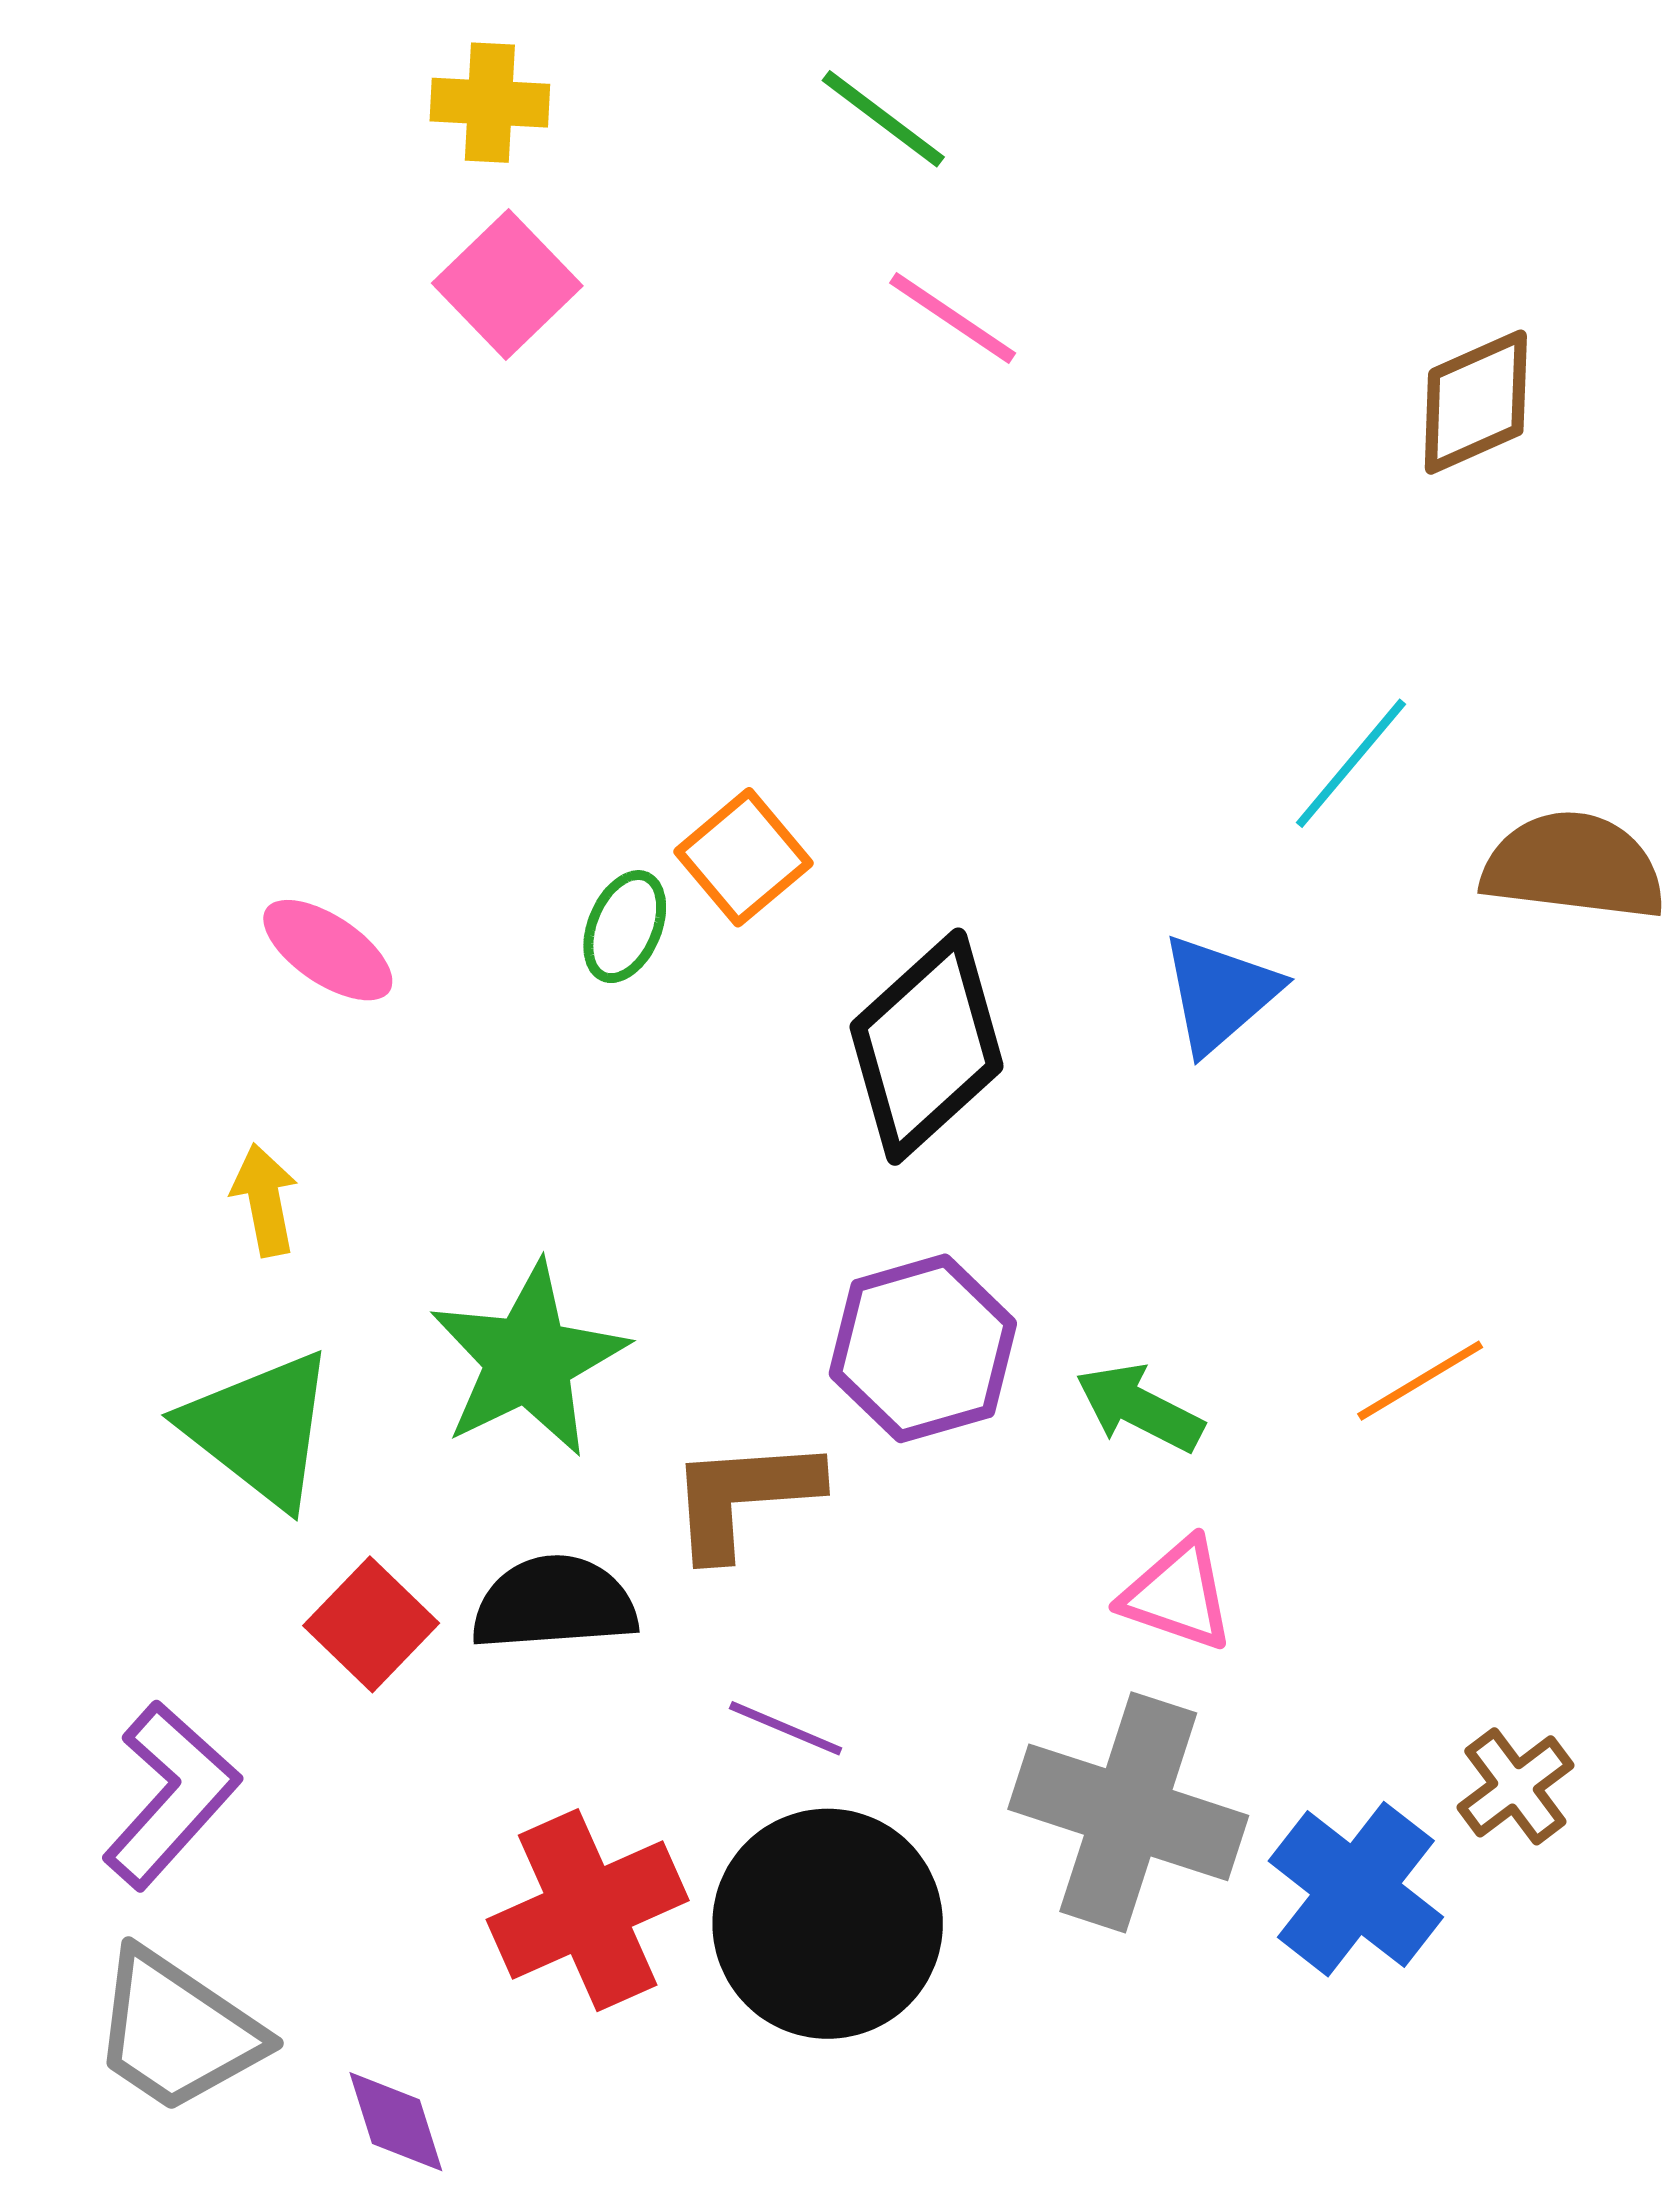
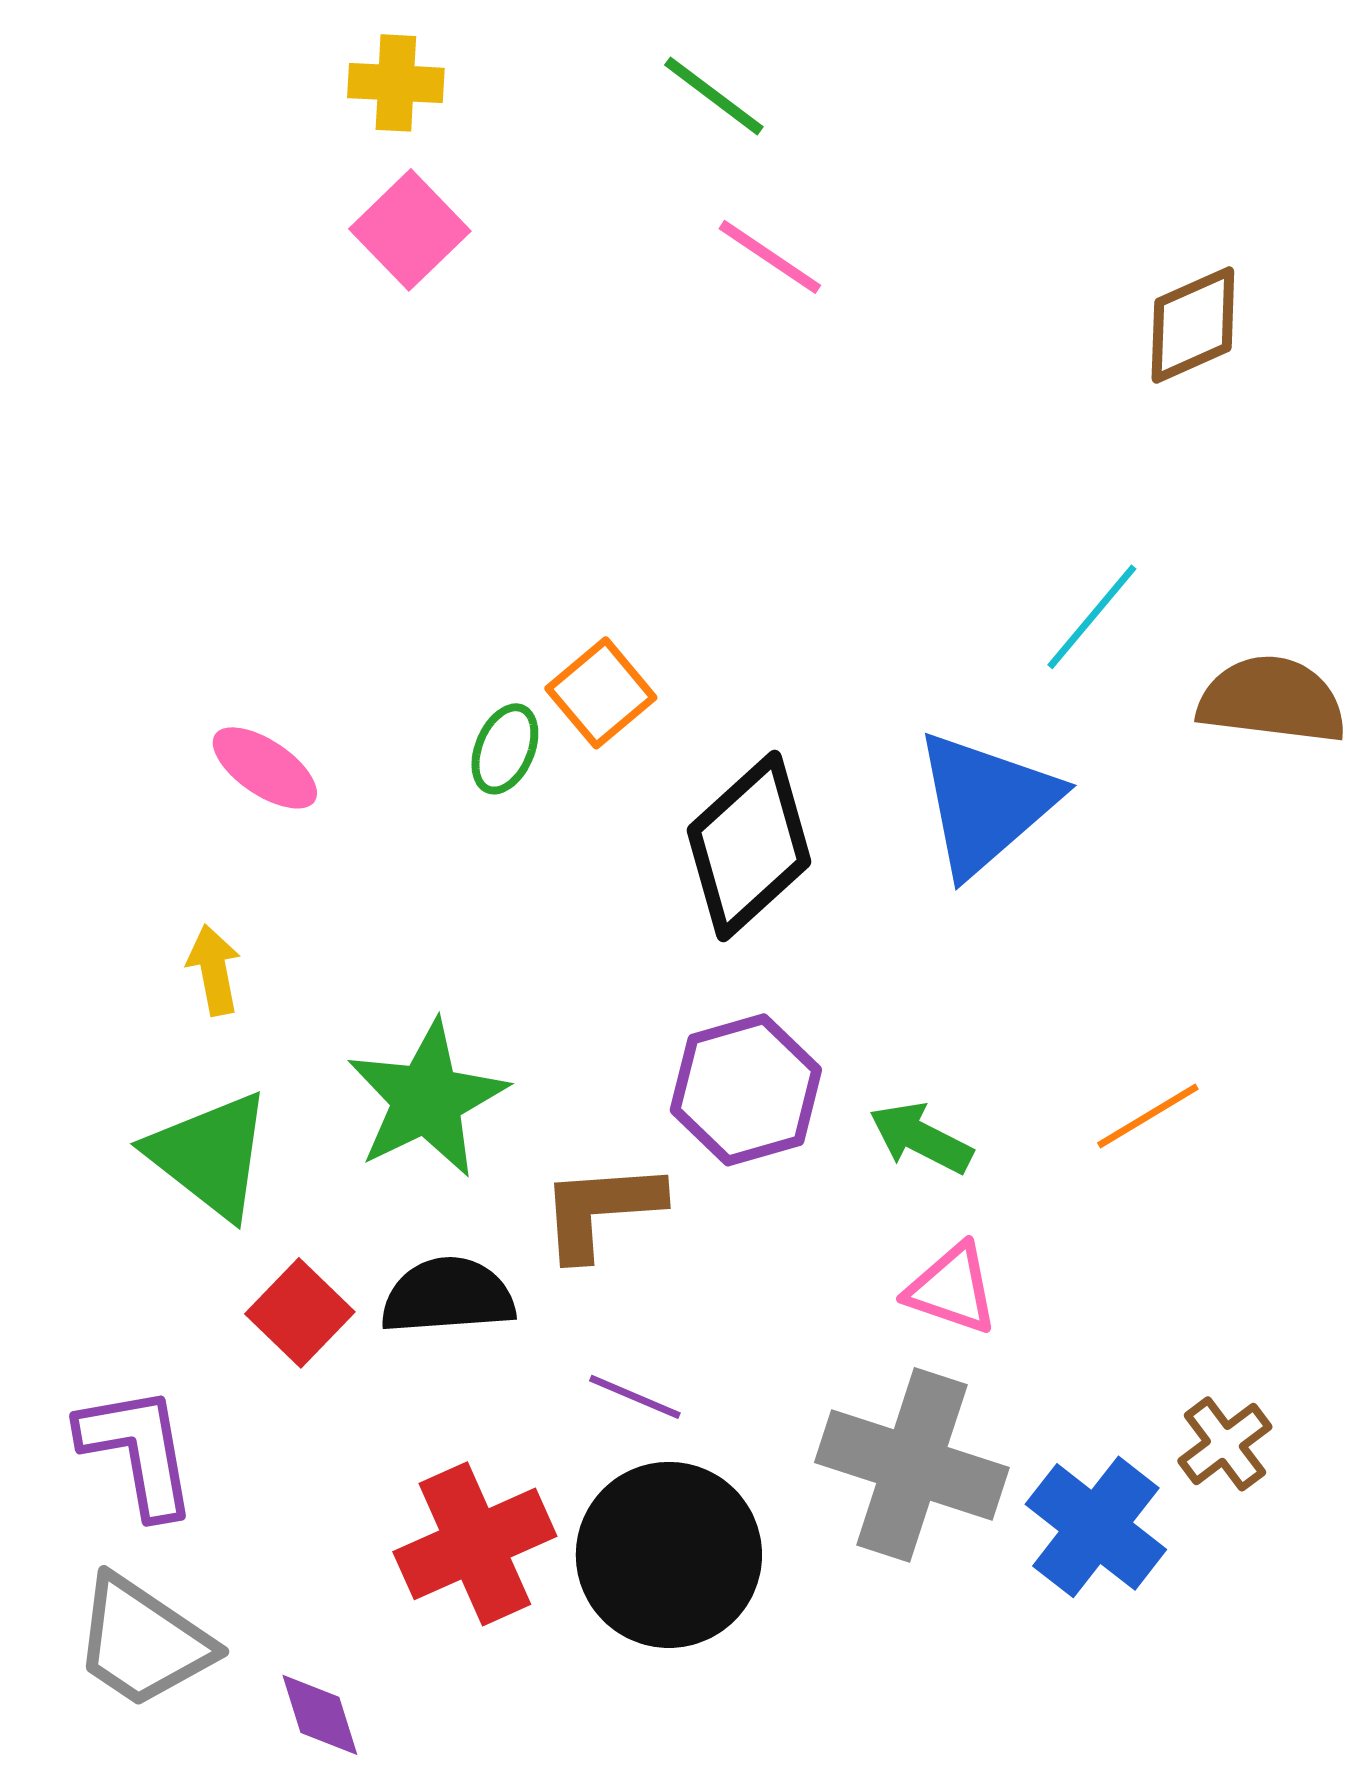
blue triangle: (1220, 993) -> (986, 803), size x1.5
purple L-shape: (171, 1795) -> (138, 1451), turned -52

